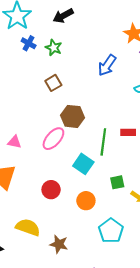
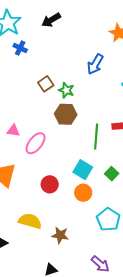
green star: (54, 48) -> (66, 90), moved
pink ellipse: (53, 139) -> (36, 143), moved
pink triangle: (14, 142) -> (13, 131), moved
cyan square: (83, 164) -> (83, 170), moved
green square: (117, 182) -> (112, 174), turned -32

